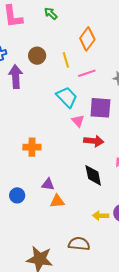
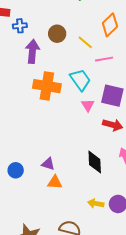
yellow line: (66, 60) -> (85, 42), turned -42
red arrow: (94, 141) -> (113, 125), moved
orange cross: (32, 147) -> (47, 86), moved, size x1.5

